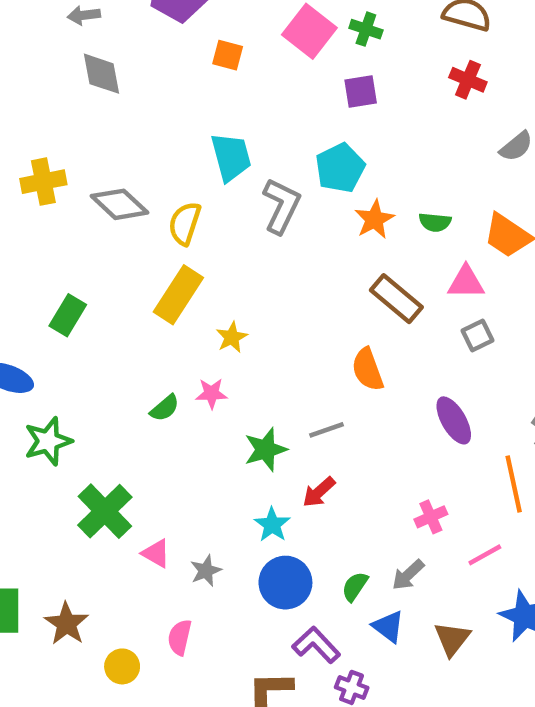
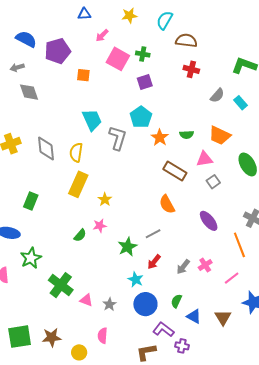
gray diamond: (119, 204) -> (46, 148), turned 50
gray arrow: (408, 575) -> (183, 267), moved
brown star: (66, 624) -> (52, 337), turned -30

